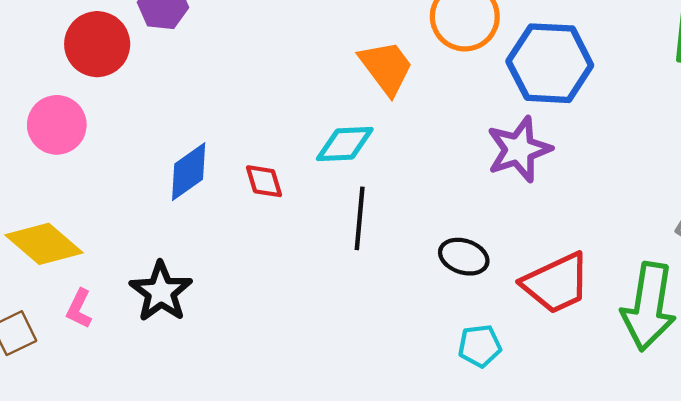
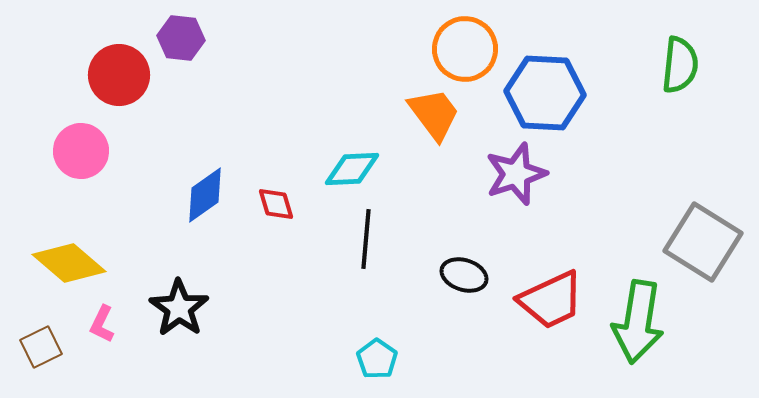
orange trapezoid: (386, 67) -> (434, 114), moved
cyan pentagon: (480, 346) -> (377, 359), moved, turned -30

